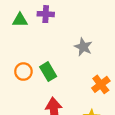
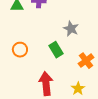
green rectangle: (48, 72) -> (56, 50), moved

